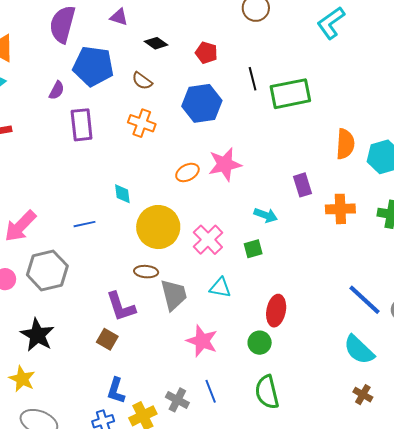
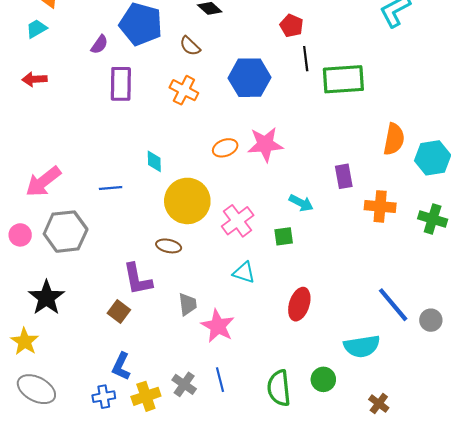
red pentagon: (206, 53) -> (292, 26), moved
gray trapezoid: (174, 295) -> (188, 304), moved, size x0.7
green circle: (260, 343) -> (323, 379), moved
cyan semicircle: (359, 350) -> (362, 346), moved, turned -60

